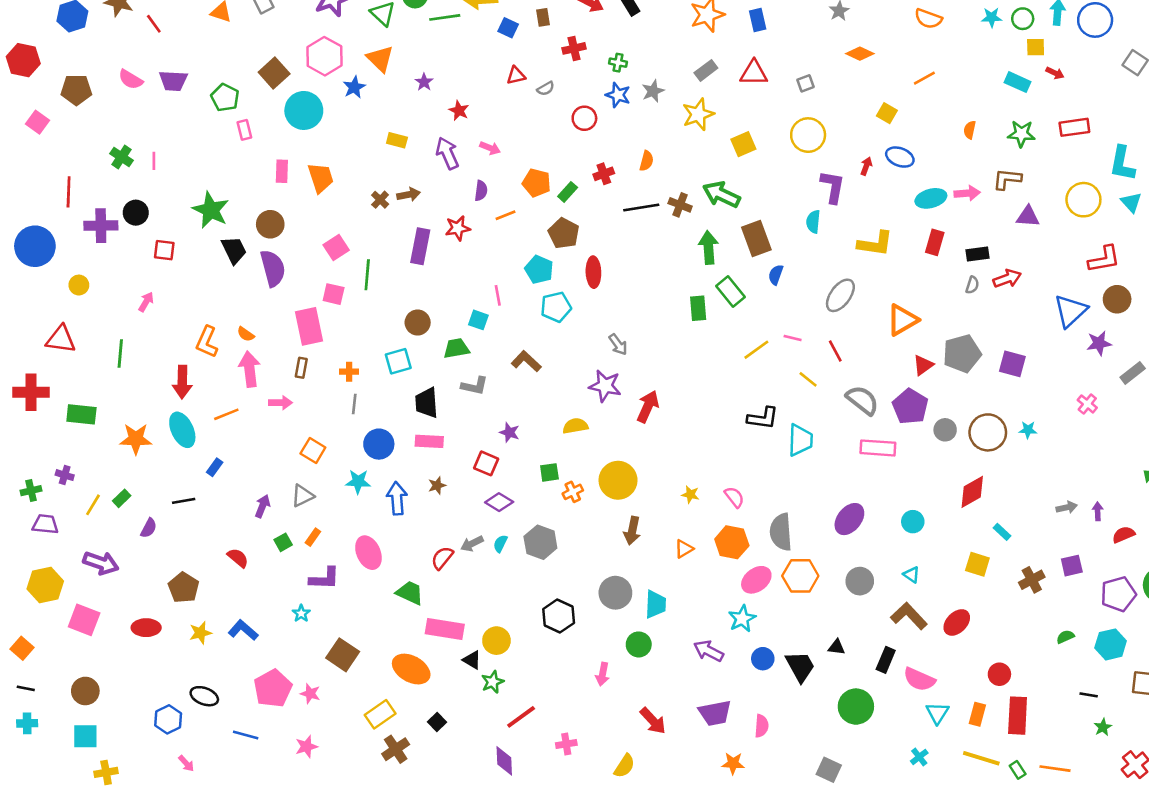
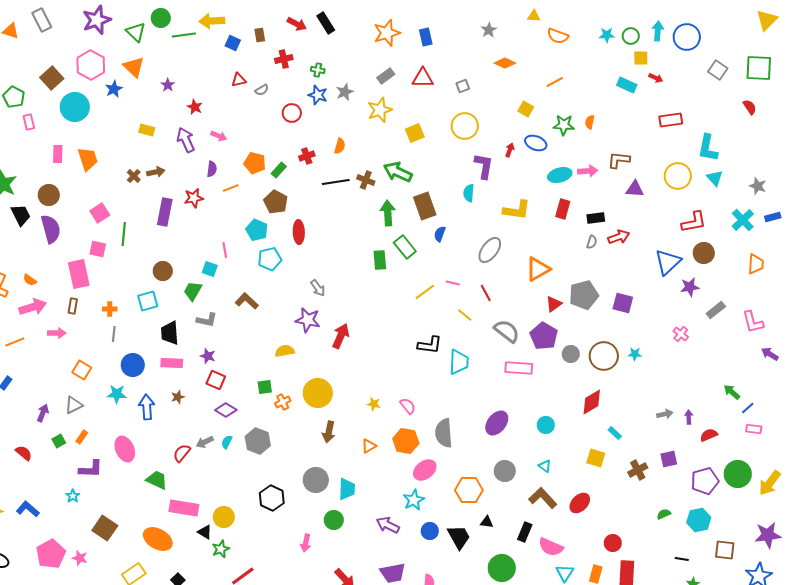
green star: (1021, 134) -> (564, 125), moved
green trapezoid: (456, 348) -> (193, 291), turned -50
pink arrow: (250, 369) -> (33, 307), turned 80
purple star: (509, 432) -> (208, 356), moved
orange hexagon: (800, 576) -> (469, 490), moved

